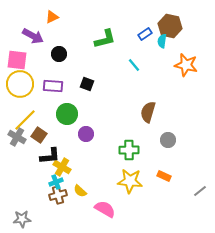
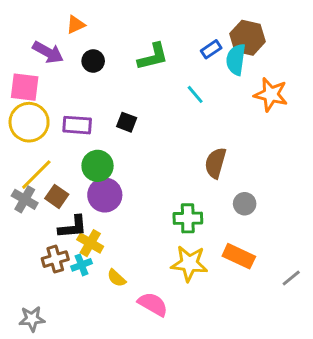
cyan semicircle: (162, 41) -> (236, 60), size x1.5
black circle: (59, 54) -> (93, 61), moved
purple circle: (86, 134) -> (105, 195), moved, size x1.5
orange rectangle: (164, 176) -> (239, 256), size x1.5
brown cross: (58, 195) -> (55, 259), moved

